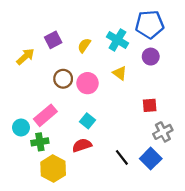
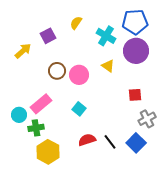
yellow semicircle: (84, 45) -> (76, 23), moved
purple circle: (151, 57) -> (136, 51), size x1.6
red semicircle: (82, 145) -> (87, 140), moved

